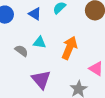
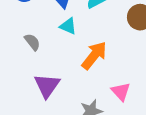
cyan triangle: (40, 42) -> (68, 26), moved

